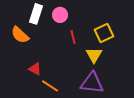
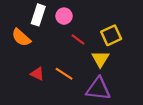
red line: (73, 37) -> (78, 40), turned -40
orange line: (50, 86) -> (64, 74), moved

